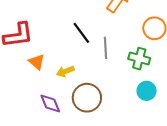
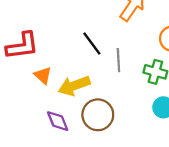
yellow arrow: (65, 71) -> (74, 86), size x1.6

